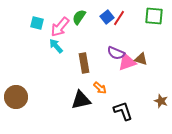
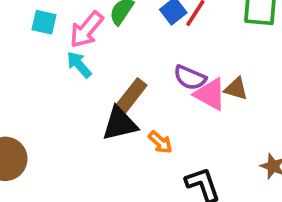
pink triangle: (127, 62) -> (210, 94), turned 48
brown rectangle: (84, 63) -> (131, 96), turned 48
black triangle: (81, 100) -> (120, 124), moved

